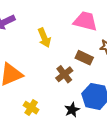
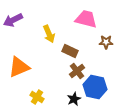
brown rectangle: (84, 58) -> (70, 51), moved
brown cross: (64, 74) -> (77, 71), moved

